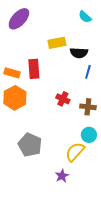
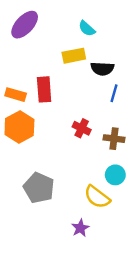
cyan semicircle: (85, 17) -> (87, 29), moved
yellow semicircle: (75, 152) -> (97, 197), turned -95

